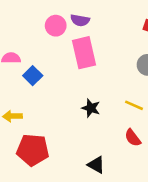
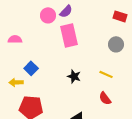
purple semicircle: (80, 20) -> (66, 11), turned -56
blue square: (33, 76) -> (31, 68), moved

